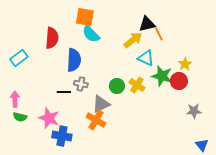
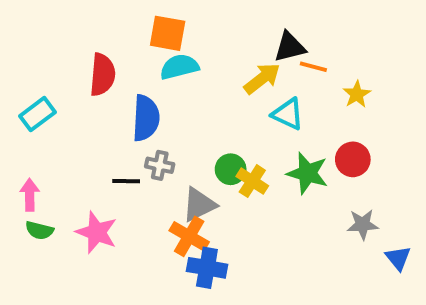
cyan semicircle: (91, 34) -> (179, 67), turned 120
orange line: (159, 34) -> (313, 67), turned -48
yellow star: (185, 64) -> (357, 94), moved
green star: (162, 76) -> (307, 173), moved
yellow cross: (137, 85) -> (252, 181), moved
gray star: (194, 111) -> (363, 224), moved
blue cross: (62, 136) -> (207, 268), moved
blue triangle: (202, 145) -> (398, 258), moved

